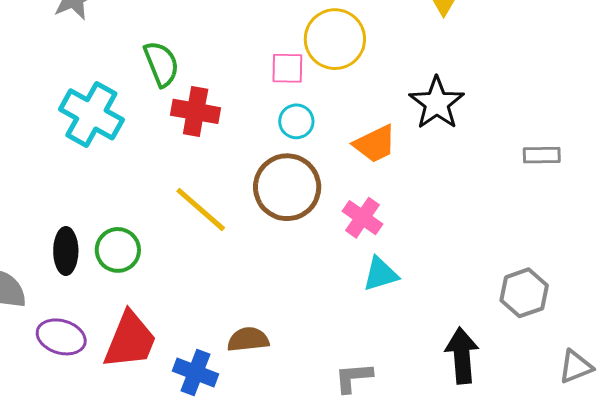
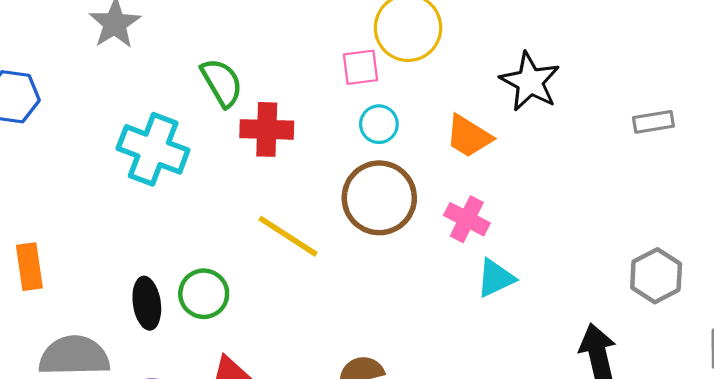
orange trapezoid: (375, 144) -> (469, 136), turned 66

